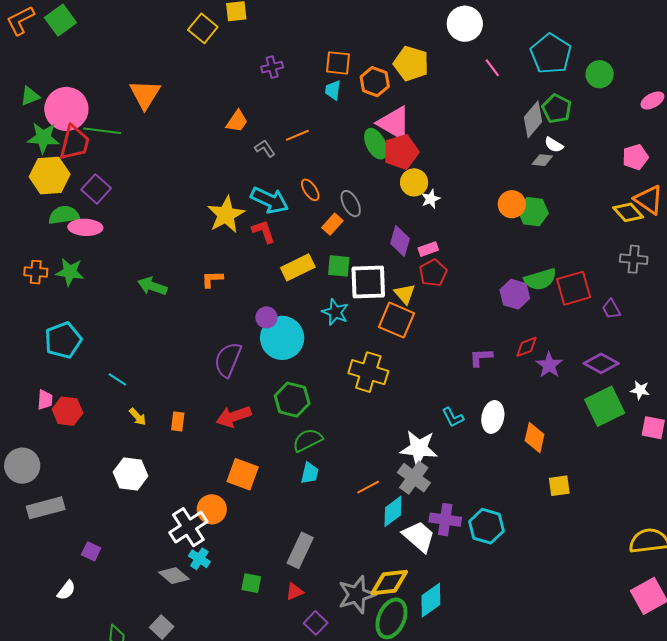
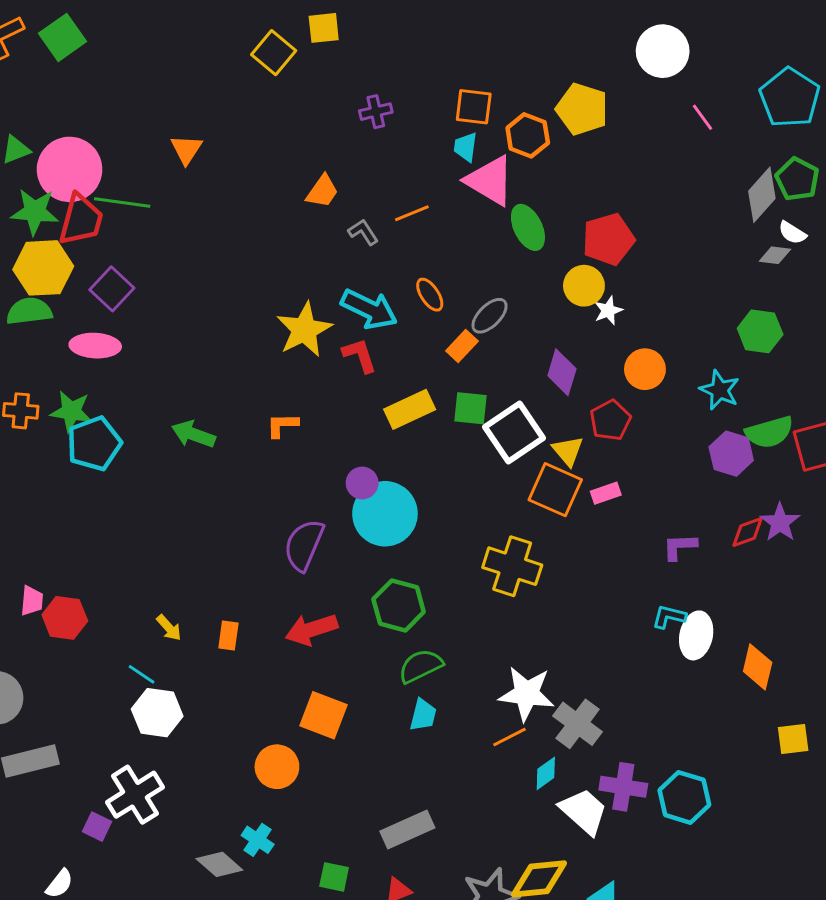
orange triangle: (145, 94) -> (186, 149), size x0.7
pink triangle: (394, 123) -> (490, 181), moved
red pentagon: (401, 152) -> (608, 239), moved
gray ellipse: (351, 204) -> (490, 316), turned 72
orange circle: (512, 204) -> (645, 369), moved
green semicircle: (64, 215) -> (29, 311), moved
pink rectangle: (428, 249) -> (606, 493), moved
white square: (368, 282) -> (514, 433), turned -33
cyan star: (335, 312) -> (720, 390), moved
cyan pentagon: (63, 340) -> (94, 444), moved
purple star: (549, 365) -> (780, 522), moved
cyan line: (117, 379) -> (142, 674), moved
cyan L-shape: (453, 417) -> (669, 617), moved, turned 130
white star: (419, 448) -> (526, 694), moved
cyan diamond: (393, 511) -> (546, 773), size x0.7
white cross: (188, 527) -> (135, 795), moved
gray rectangle: (300, 550) -> (407, 830), turned 40

